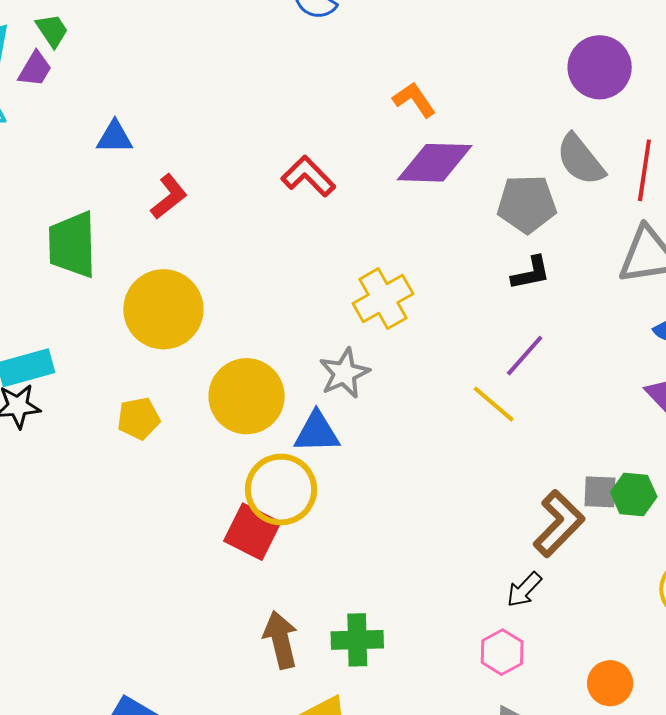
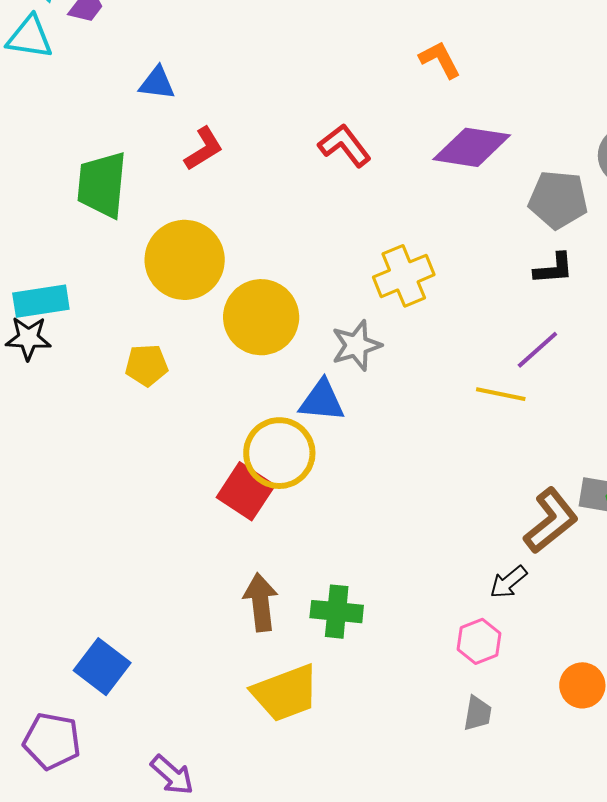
orange L-shape: (414, 100) -> (440, 60), moved
yellow circle: (247, 396) -> (261, 317), moved
yellow line: (494, 404) -> (501, 394), turned -36

